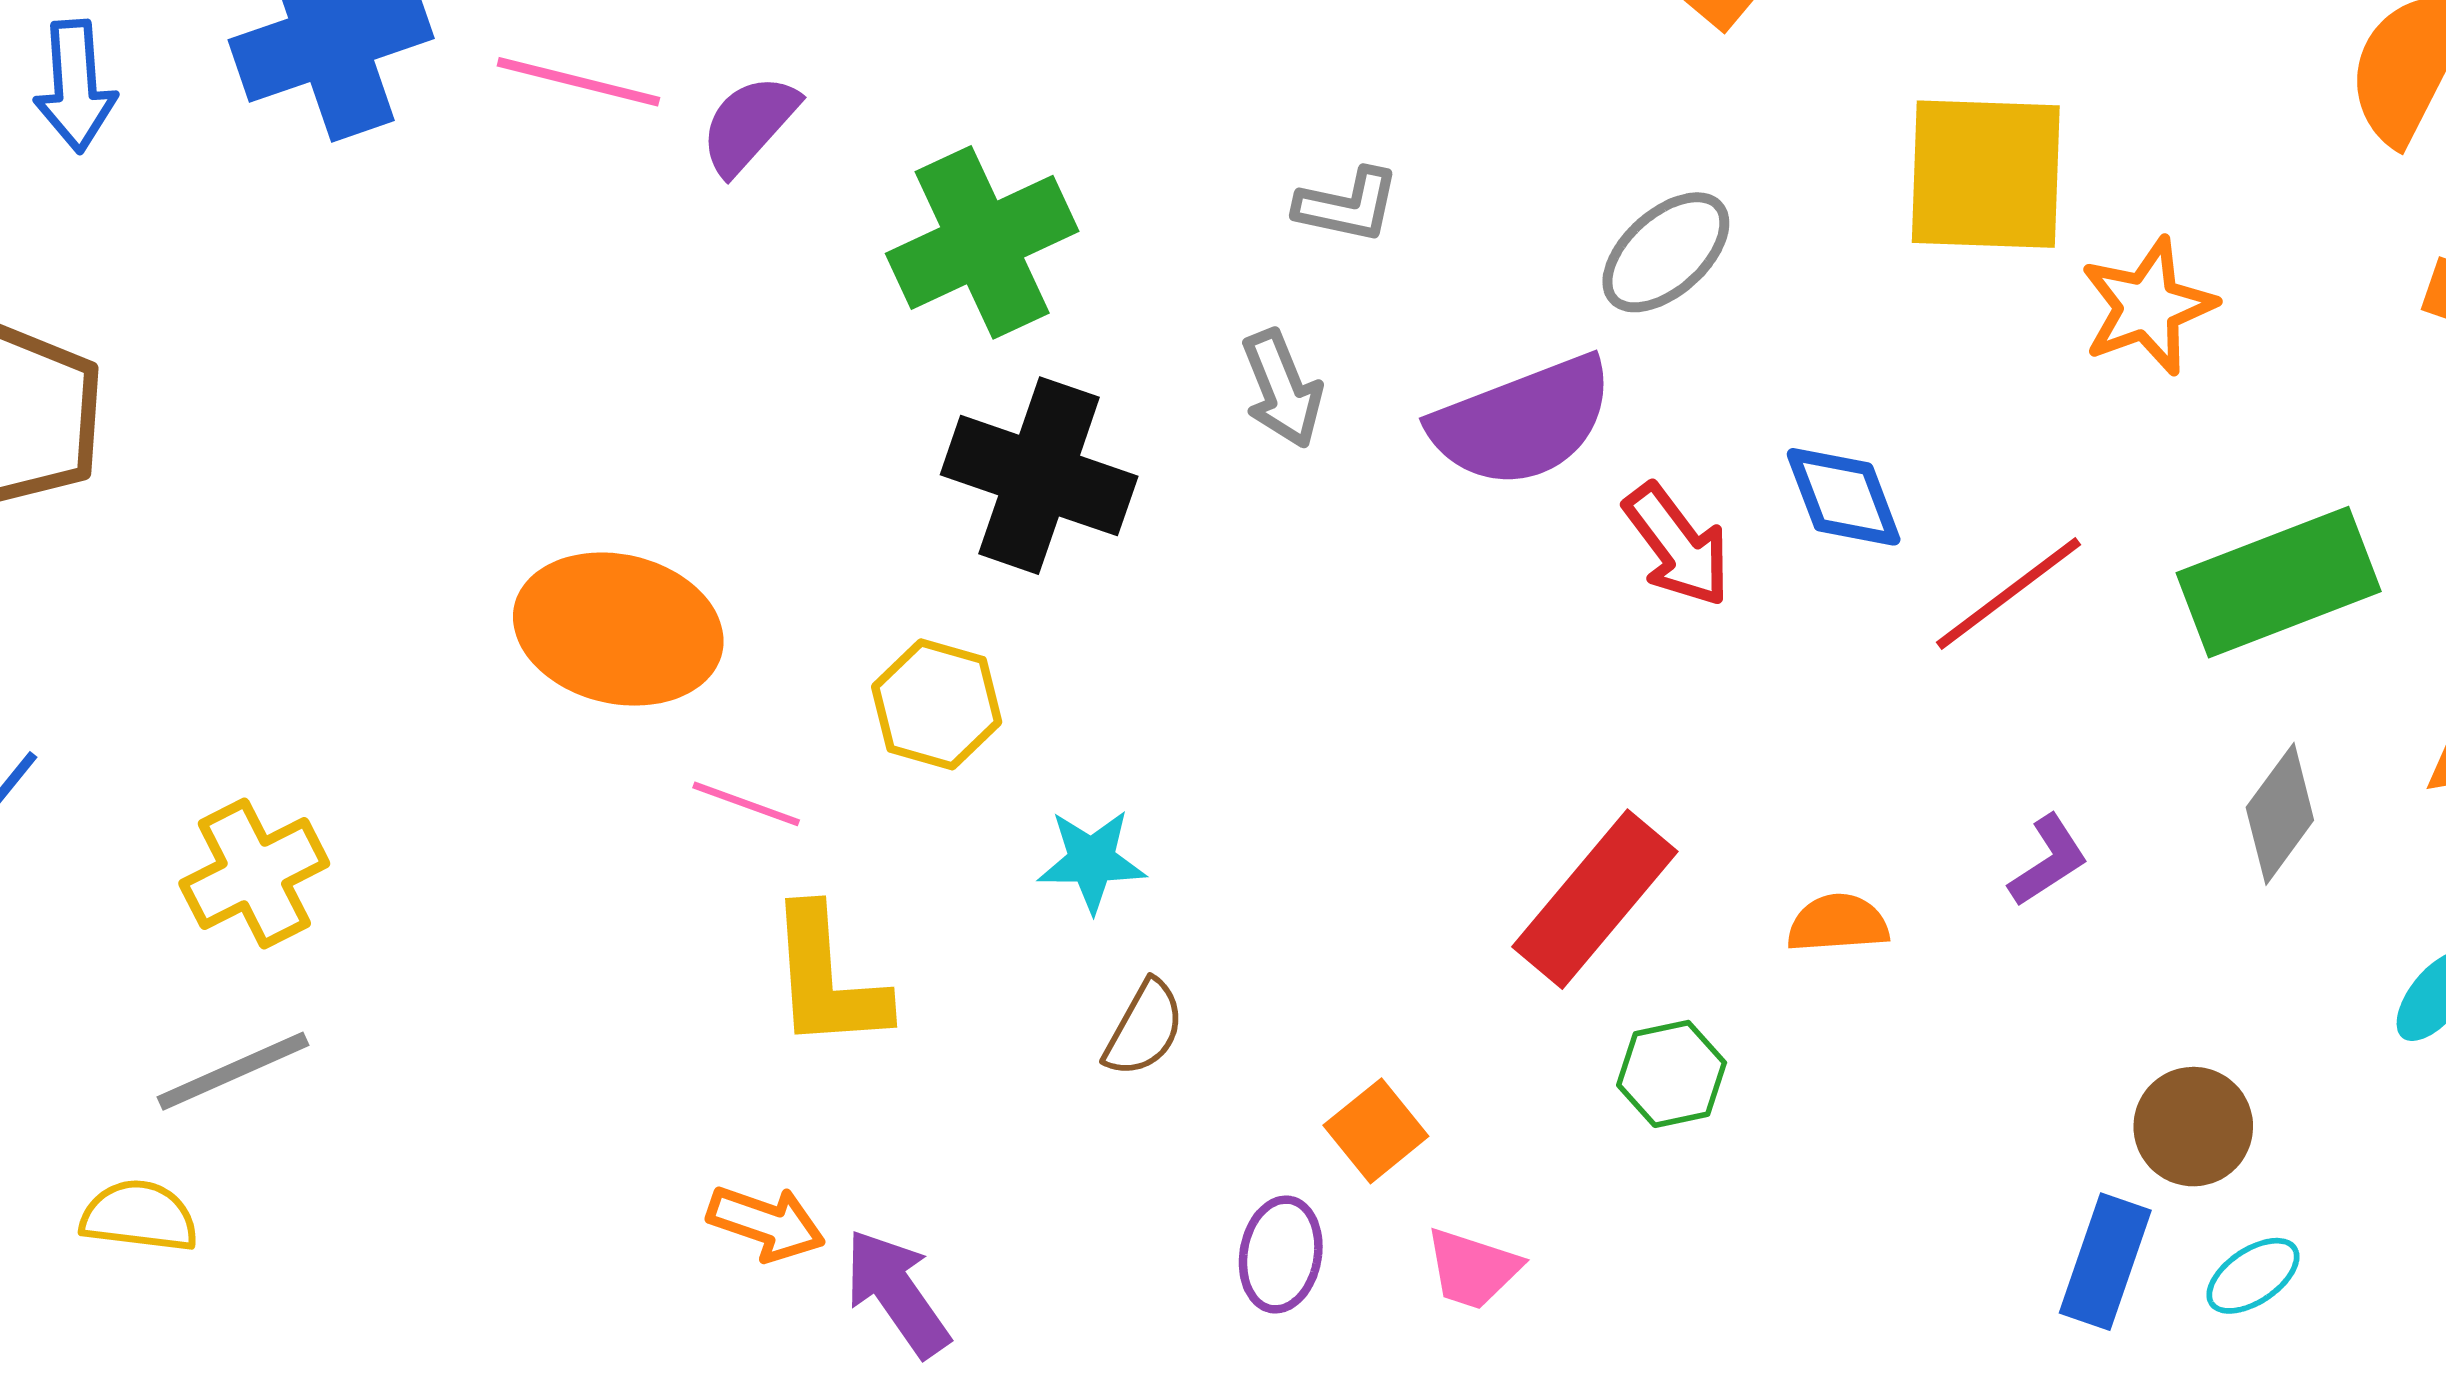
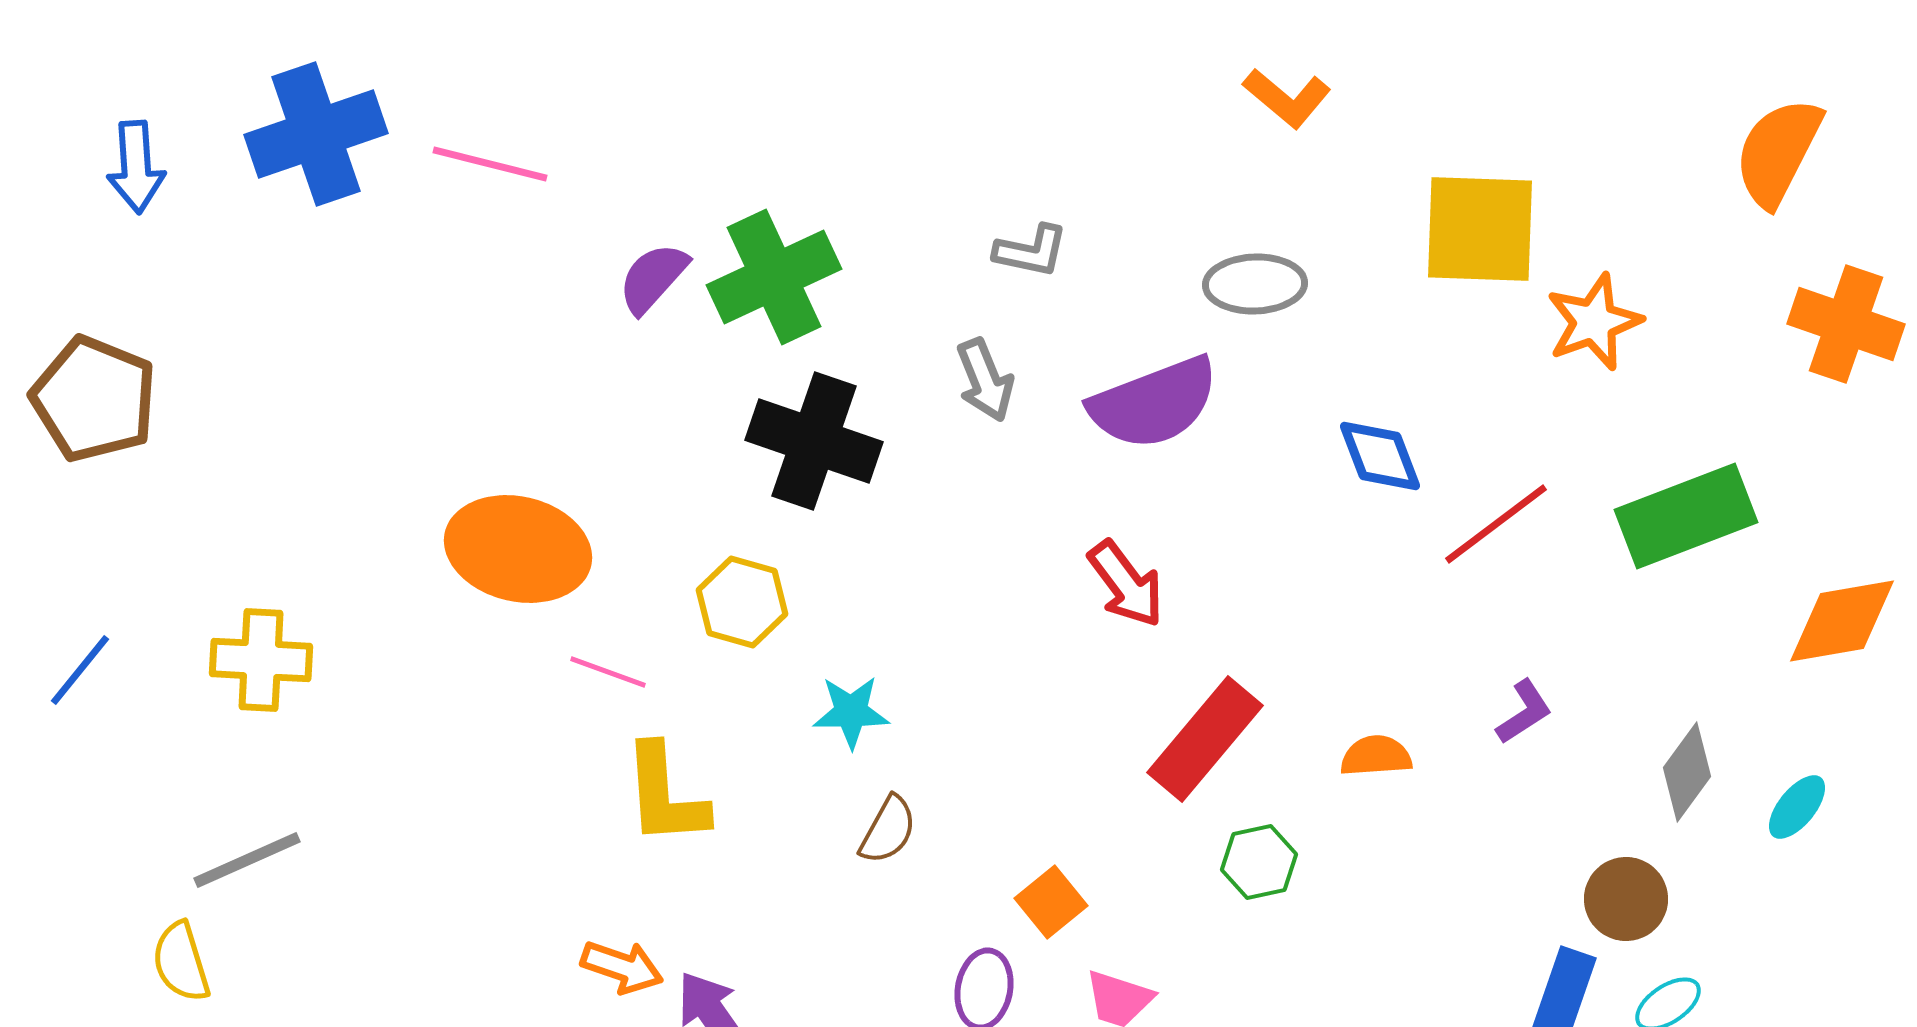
purple semicircle: (749, 124) -> (653, 278), moved
gray ellipse: (1666, 252) -> (1255, 284), turned 40
red arrow: (1677, 545) -> (1126, 584), moved
gray diamond: (2280, 814) -> (1687, 772), moved
yellow cross: (254, 874) -> (261, 660), moved, turned 30
yellow semicircle: (139, 1216) -> (181, 962), turned -114

